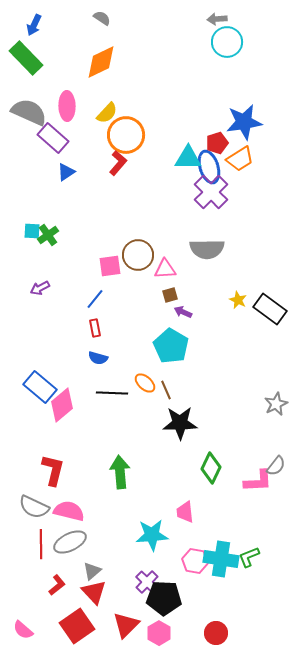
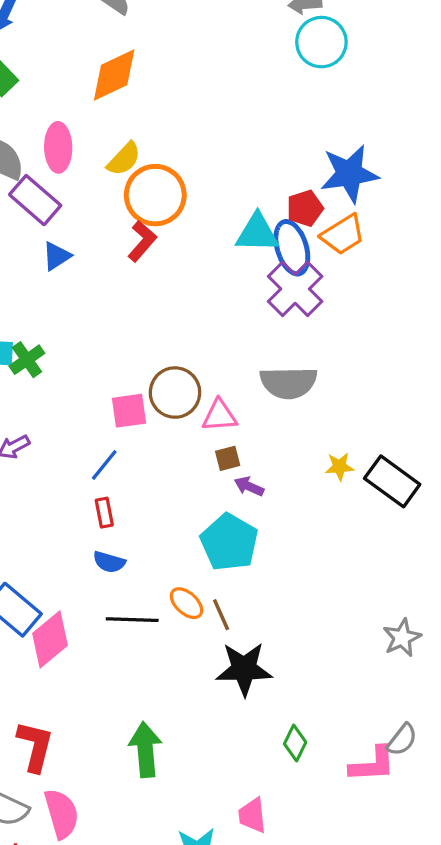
yellow star: (238, 300) -> (340, 467), turned -30
green diamond: (211, 468) -> (295, 743), size x0.7
pink semicircle: (69, 511) -> (61, 814), turned 60

